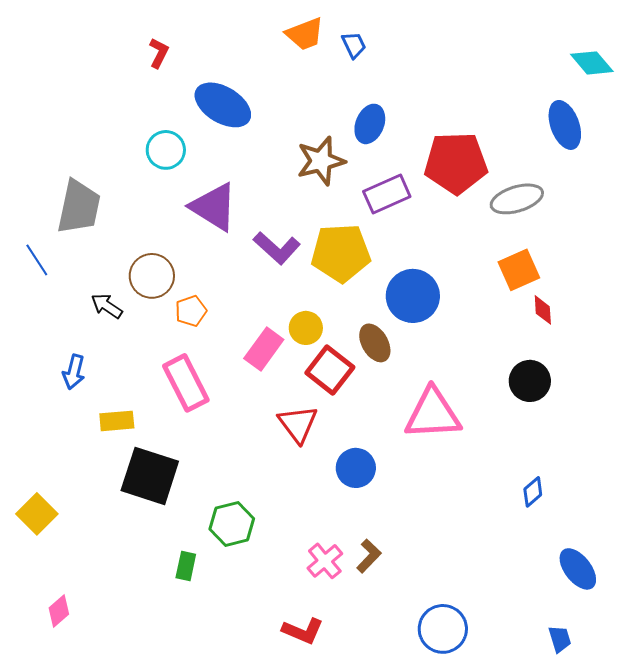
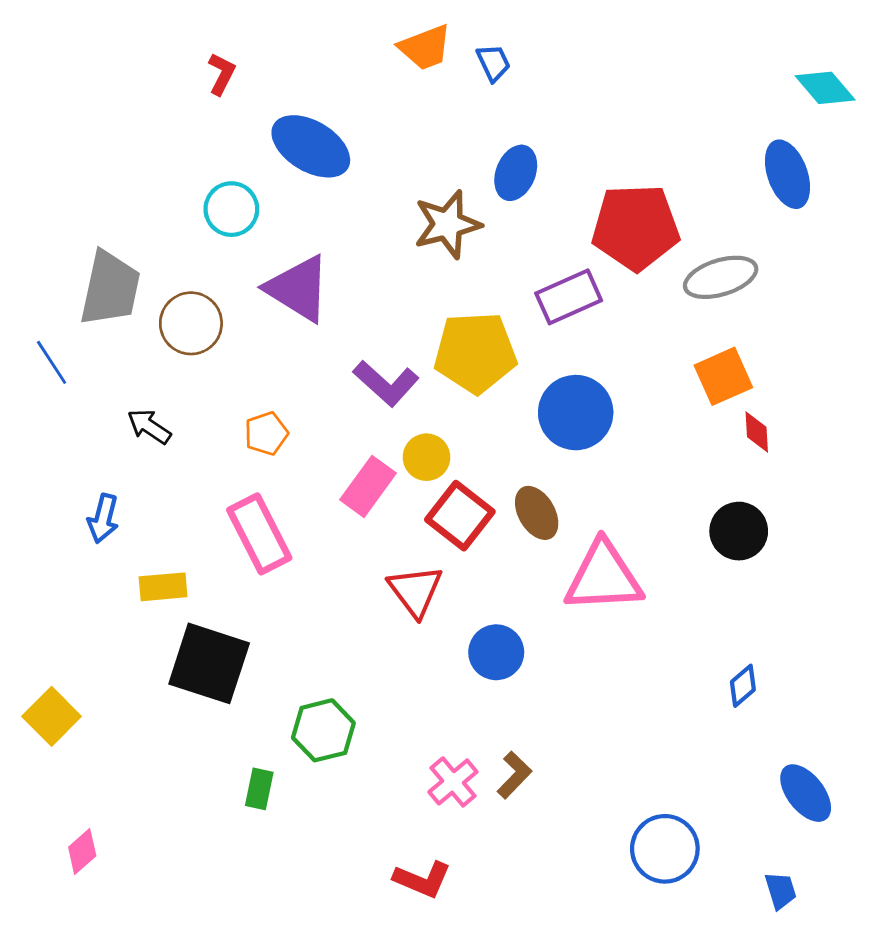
purple rectangle: (387, 194) -> (569, 297), moved
purple L-shape: (277, 248) -> (386, 383), moved
brown circle: (152, 276) -> (191, 323), moved
brown ellipse: (375, 343) -> (537, 513), moved
blue circle: (443, 629) -> (665, 849), moved

